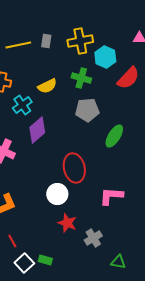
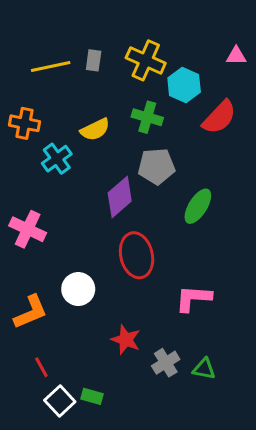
yellow cross: (80, 41) -> (146, 60), turned 35
purple diamond: (37, 130) -> (120, 197), moved
white circle: (57, 194) -> (78, 289), moved
green triangle: (118, 262) -> (204, 369), moved

